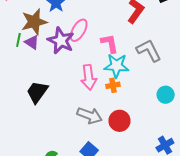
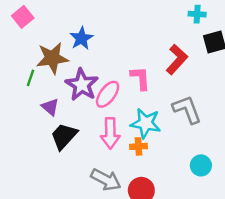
pink ellipse: (79, 30) -> (108, 94), moved
purple triangle: (32, 42) -> (50, 107), moved
pink L-shape: (110, 43) -> (140, 78), moved
black trapezoid: (37, 92) -> (64, 136), moved

